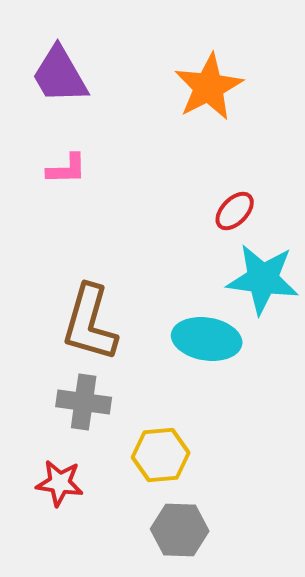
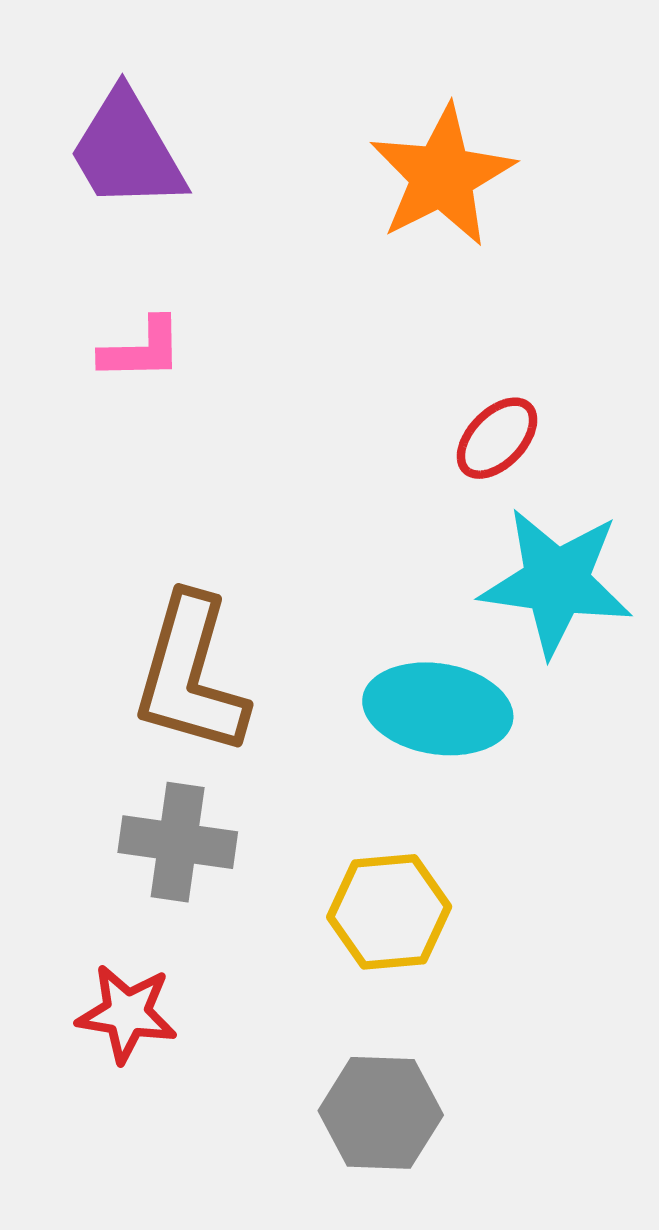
yellow hexagon: (161, 455) -> (389, 912), moved

